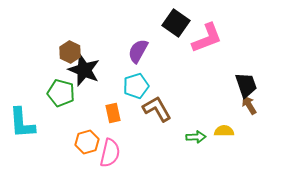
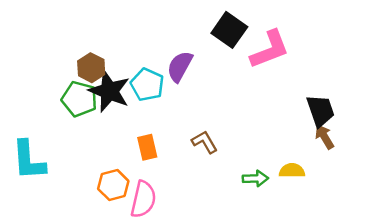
cyan pentagon: (136, 86) -> (147, 85), moved, turned -30
green pentagon: (61, 93) -> (79, 99), moved
brown L-shape: (157, 109) -> (205, 142), size x0.7

